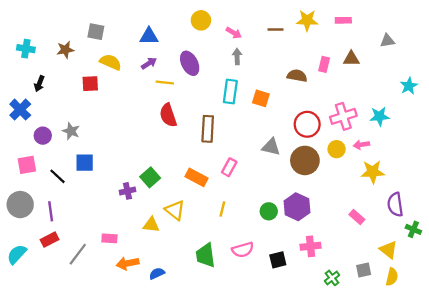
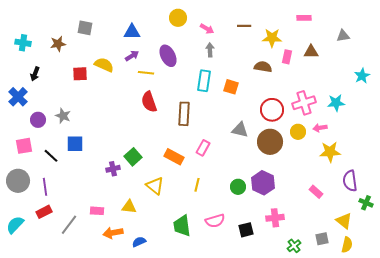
yellow star: (307, 20) -> (272, 38), moved
yellow semicircle: (111, 62) -> (104, 65), moved
yellow triangle: (151, 225) -> (129, 207), moved

